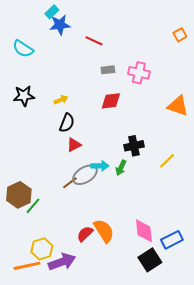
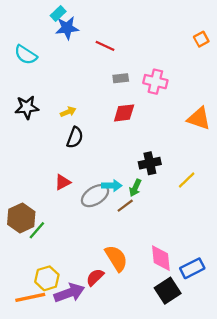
red triangle: (74, 145) -> (63, 182), moved
brown line: (70, 183) -> (125, 206), moved
red semicircle: (85, 234) -> (95, 277), moved

